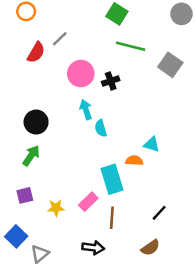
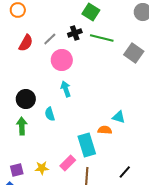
gray line: (60, 39) -> (50, 39), moved
black cross: (111, 81) -> (75, 33), moved
cyan semicircle: (101, 128) -> (50, 114), moved
green arrow: (31, 156) -> (22, 126), turned -36
purple square: (25, 195) -> (17, 170), moved

